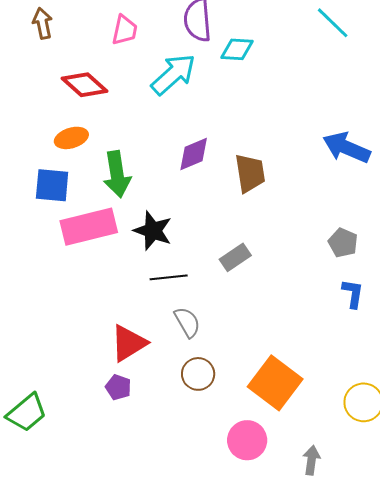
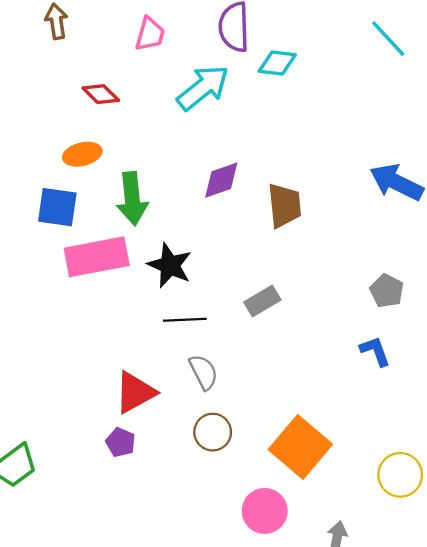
red diamond: (85, 85) -> (101, 94), size x0.7
blue L-shape: (353, 294) -> (375, 351), moved, turned -32

